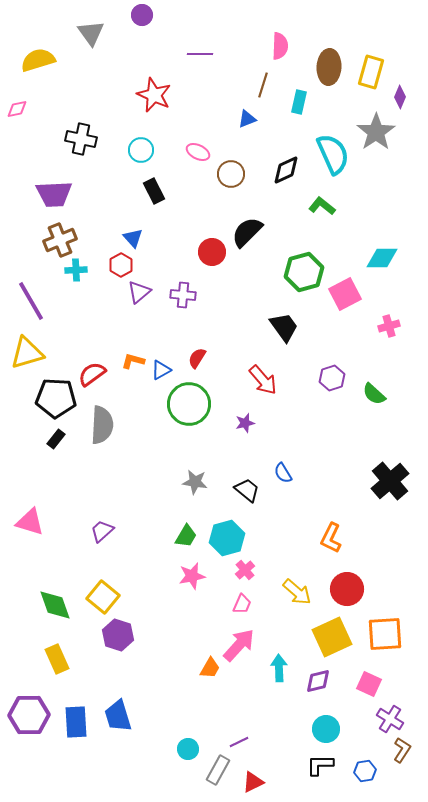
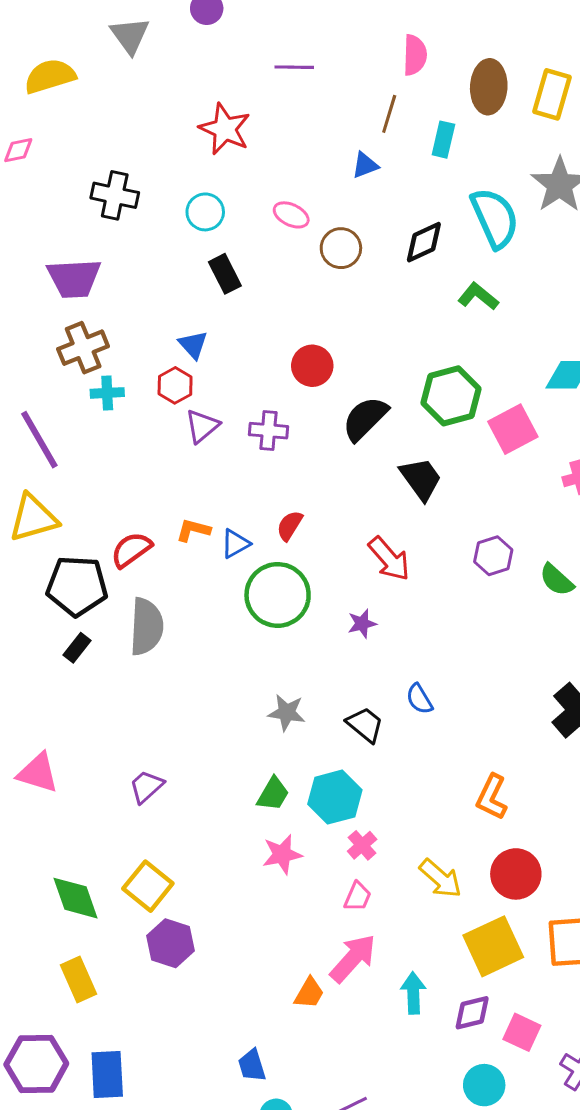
black semicircle: (247, 232) -> (365, 419), moved
pink square: (369, 684) -> (522, 1032), moved
blue trapezoid: (118, 716) -> (252, 1065), moved, size x0.7

